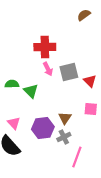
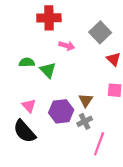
red cross: (45, 47) -> (49, 18), moved
pink arrow: (48, 69) -> (67, 46), turned -48
gray square: (69, 72) -> (100, 32), moved, turned -30

